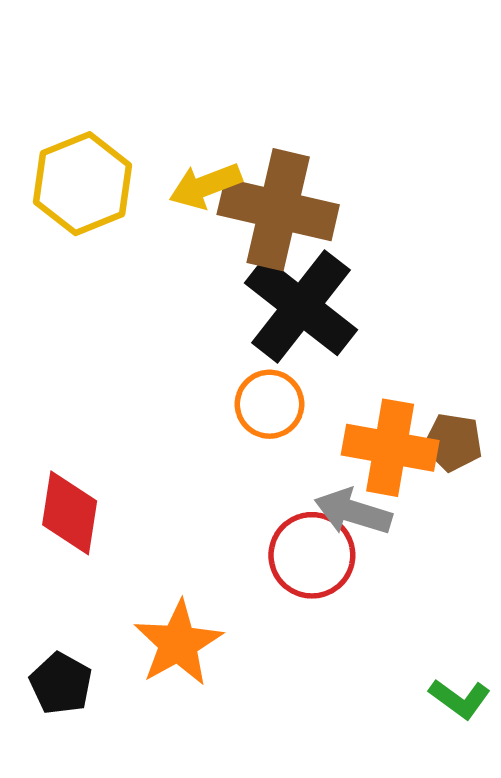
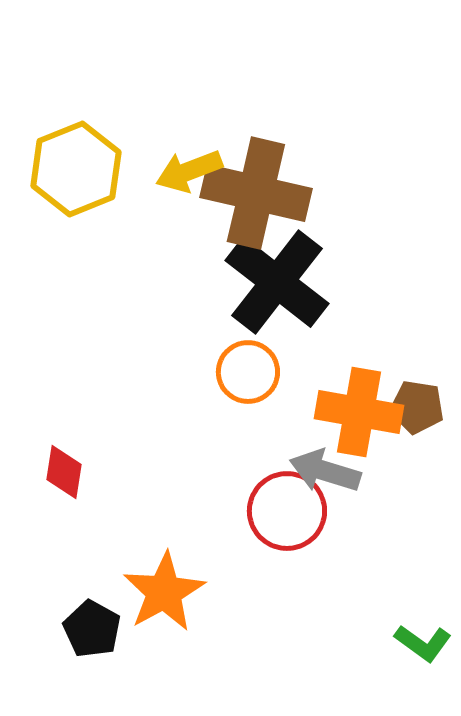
red diamond: (70, 513) -> (64, 472), size x0.7
black pentagon: (61, 683) -> (92, 629), moved

